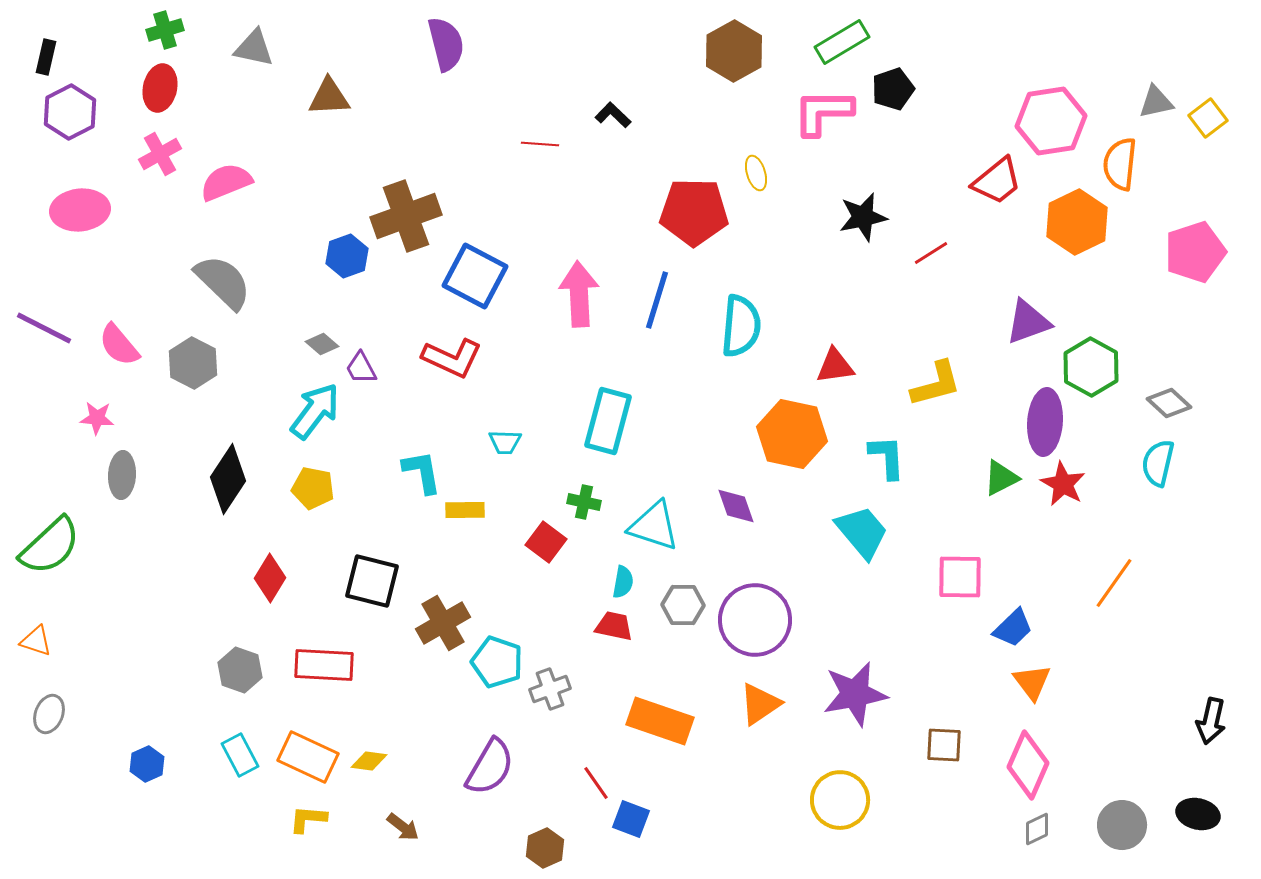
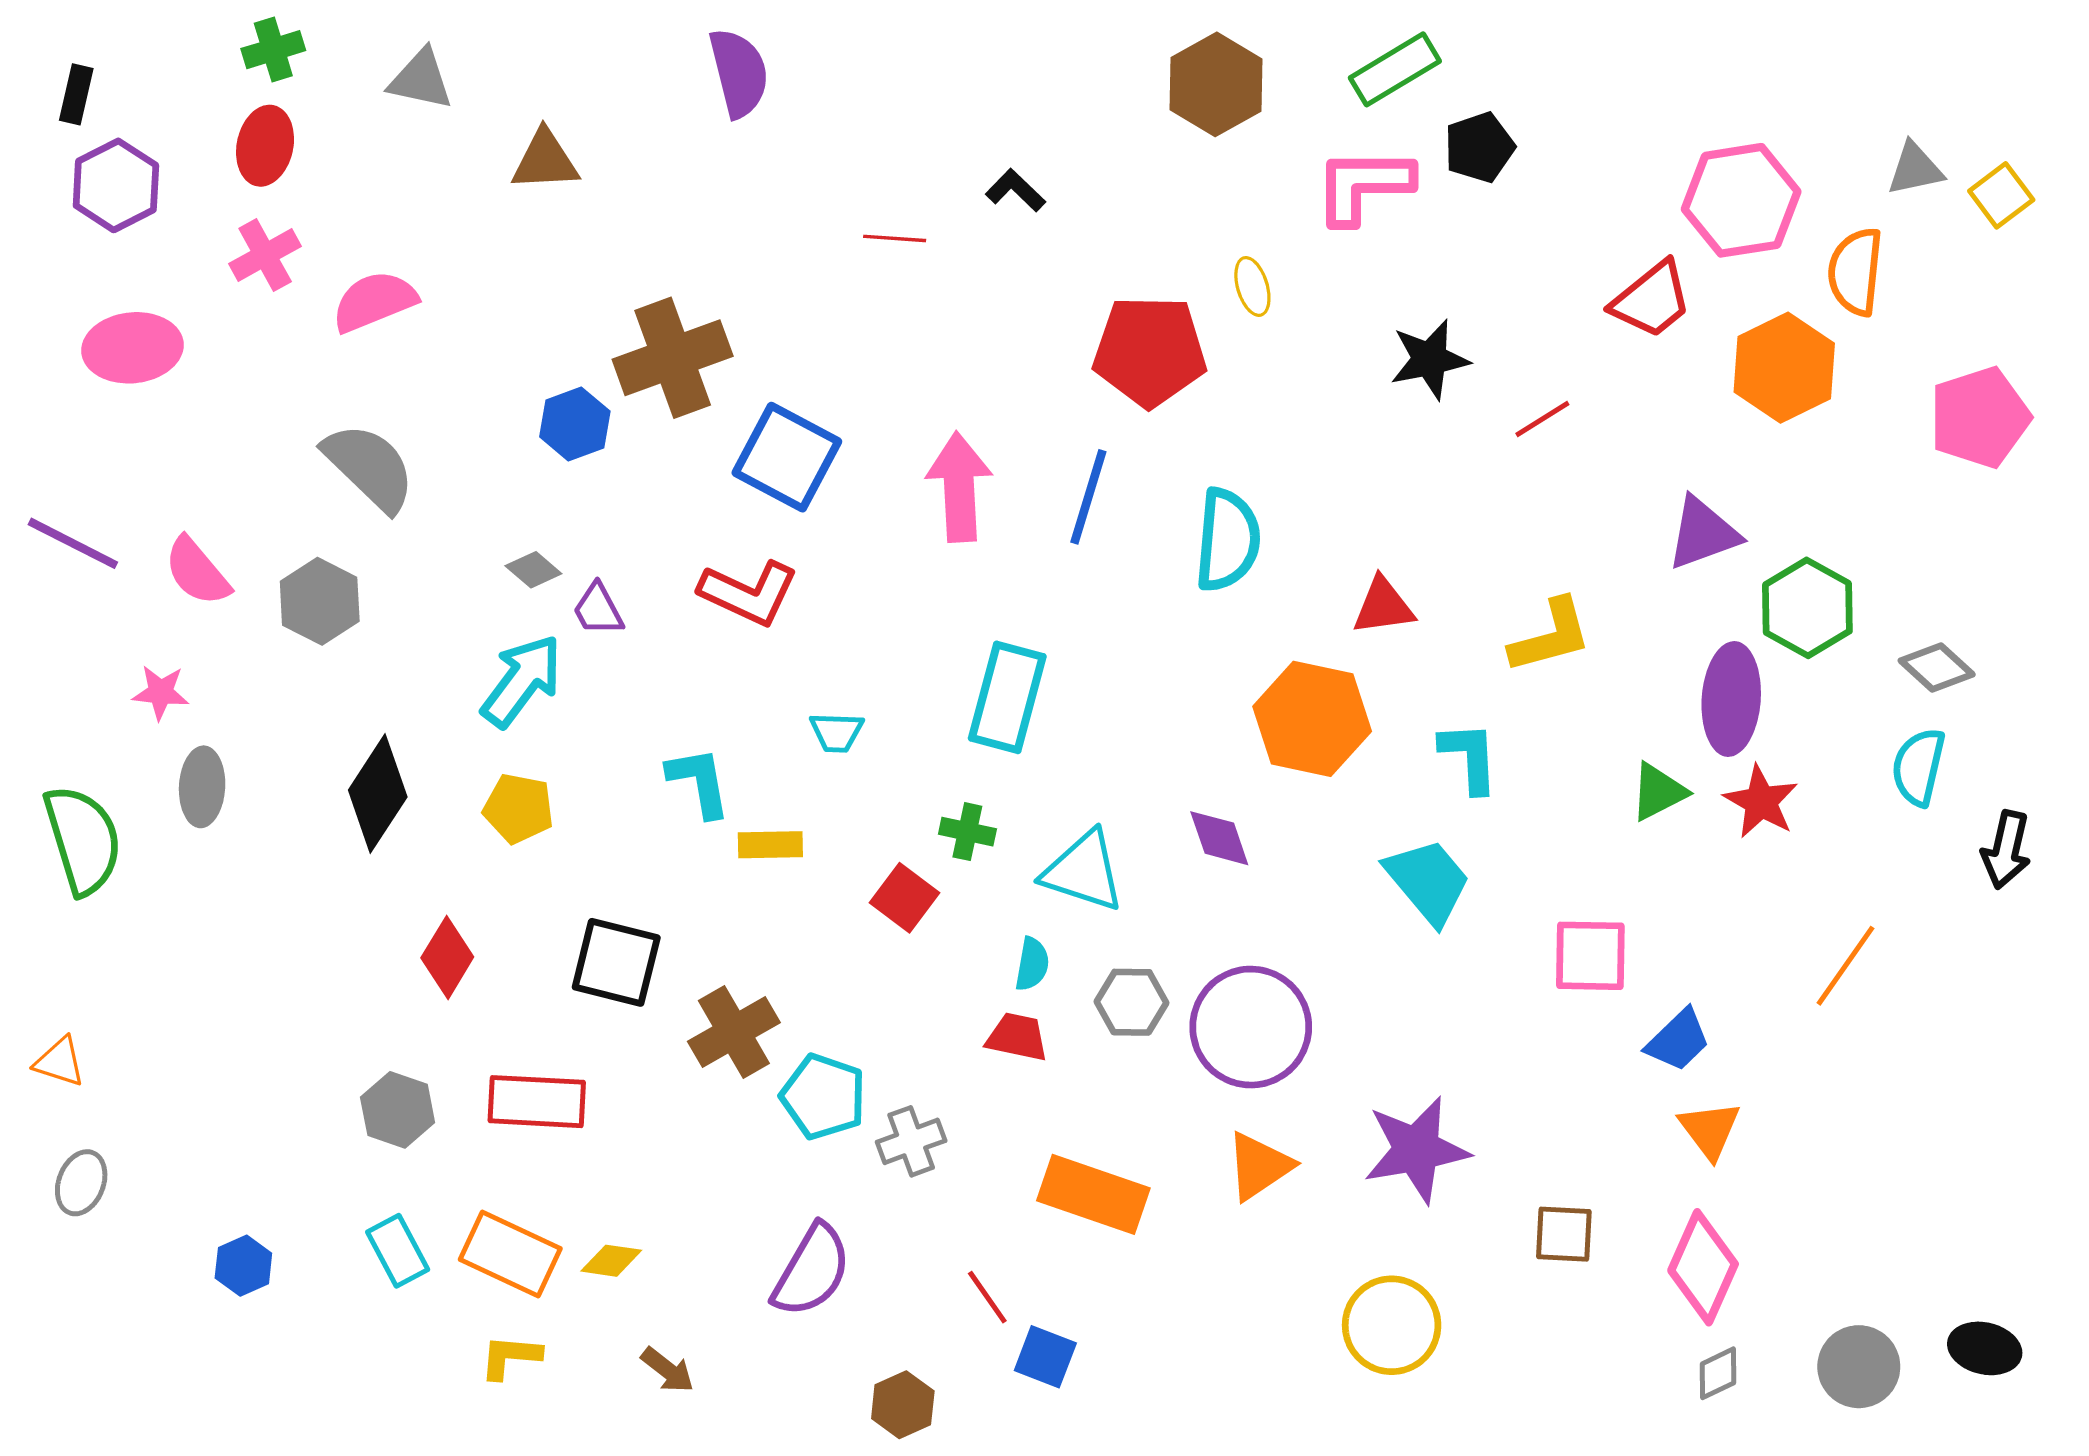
green semicircle: (50, 546) -> (83, 840), moved, turned -64
black arrow: (1211, 721) -> (2006, 850), moved

